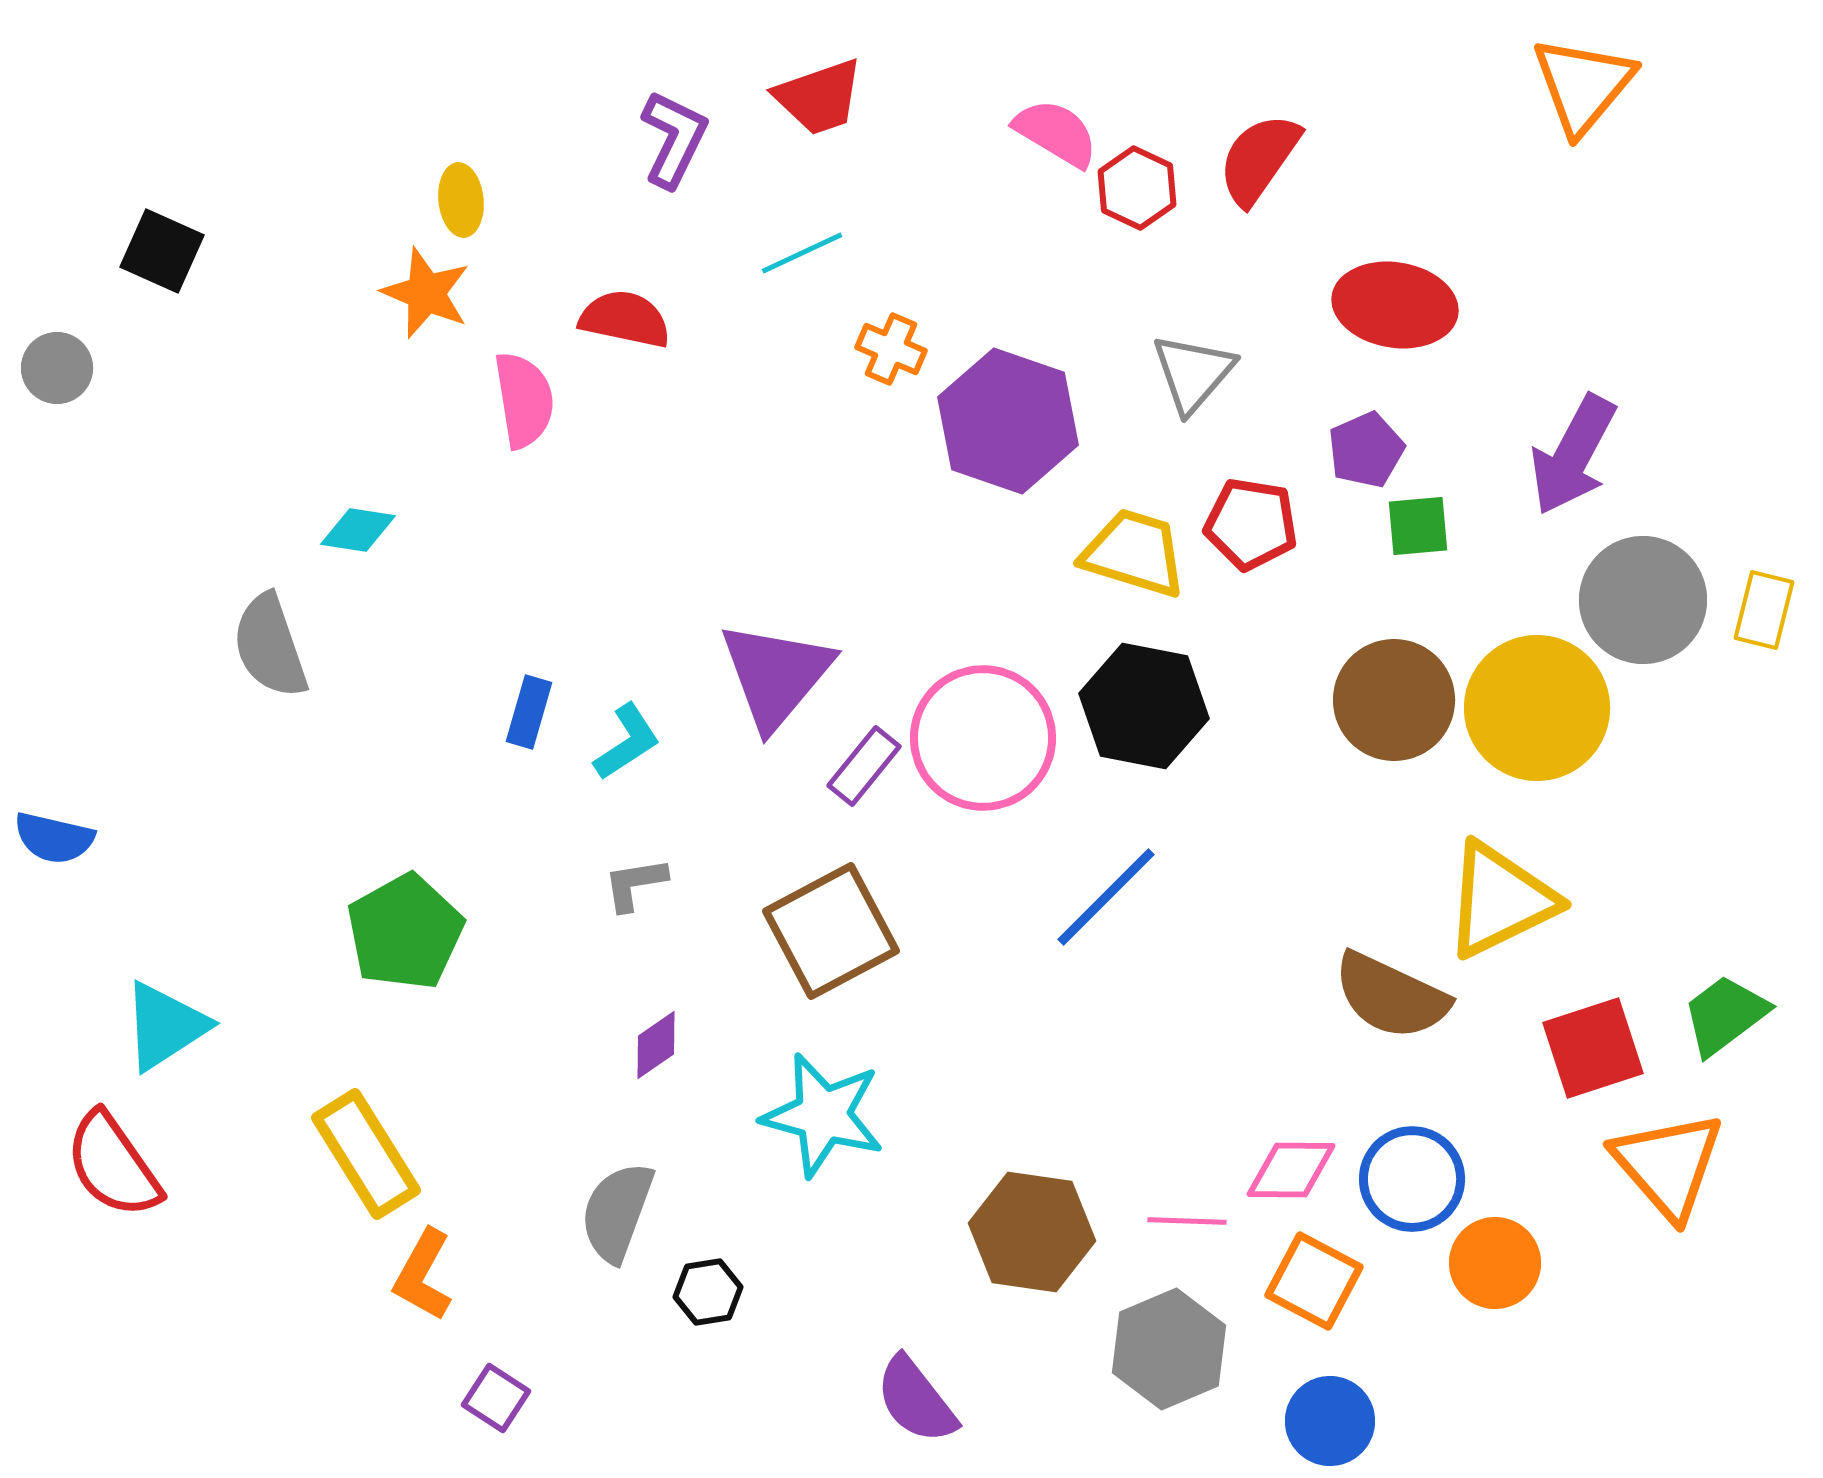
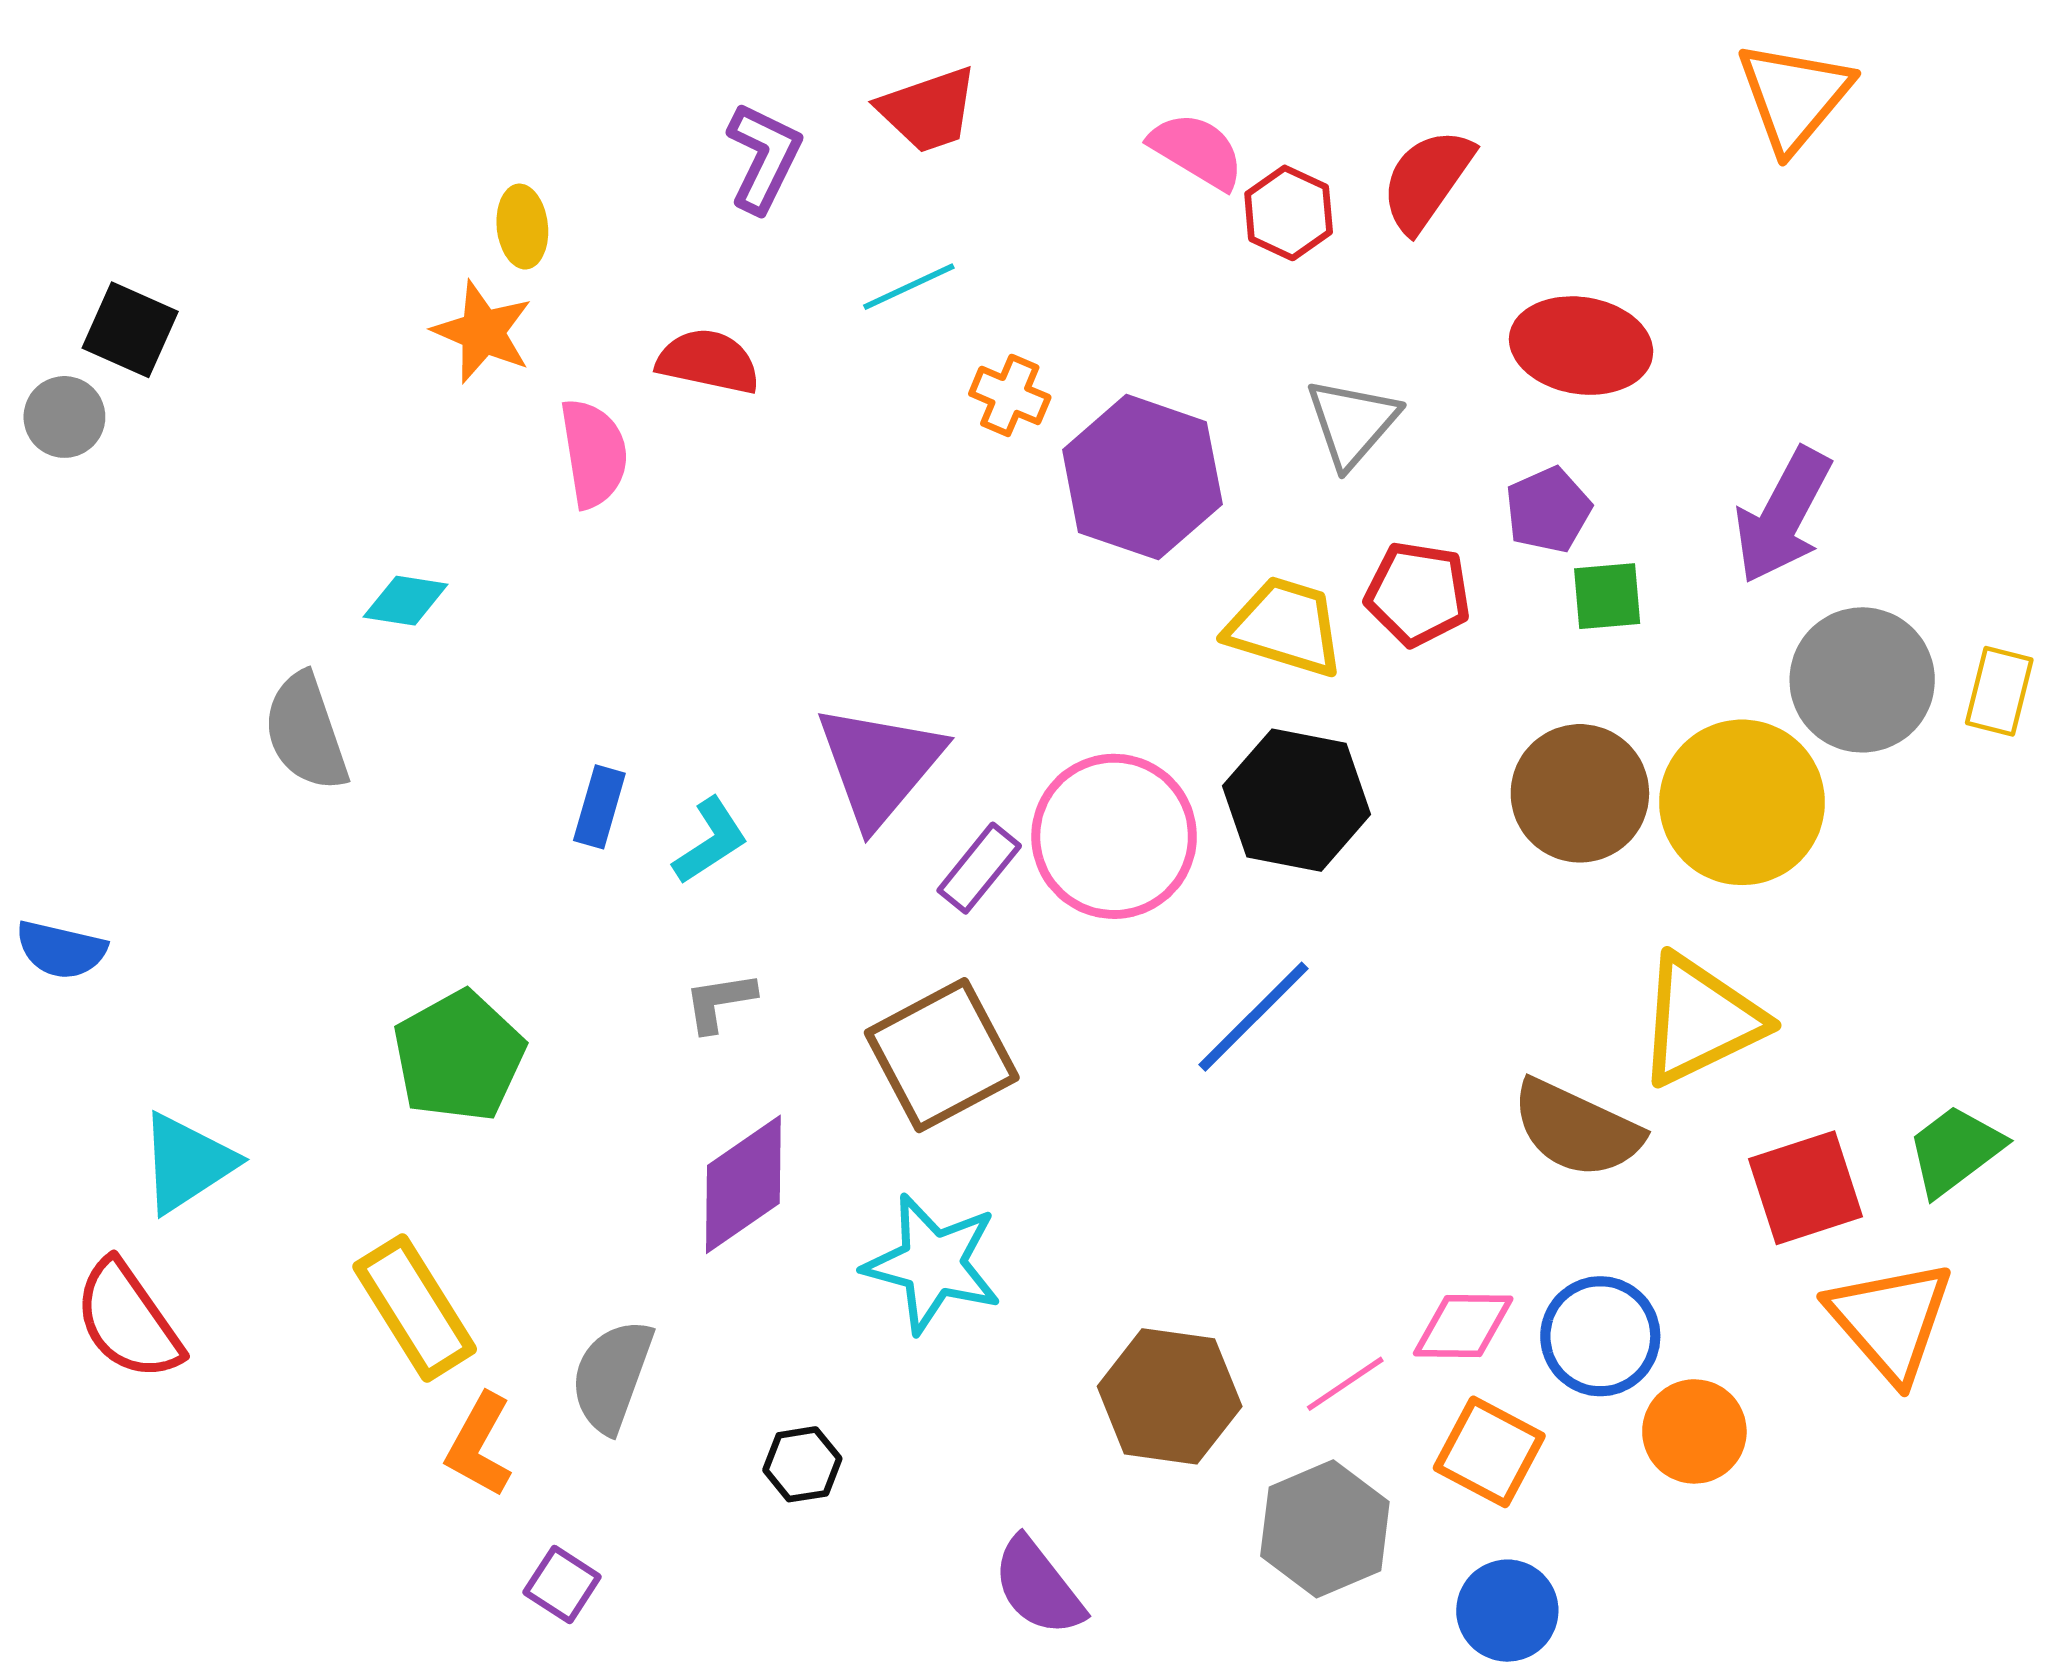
black square: (162, 251) -> (130, 330), moved
purple diamond: (656, 1045) -> (743, 1184), size x1.8
gray semicircle: (617, 1212) -> (612, 1376), moved
pink line: (1187, 1221) -> (1345, 1384), turned -36

